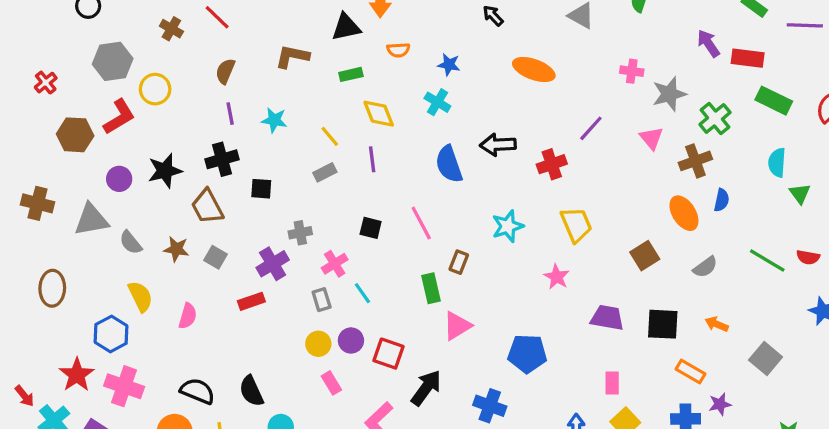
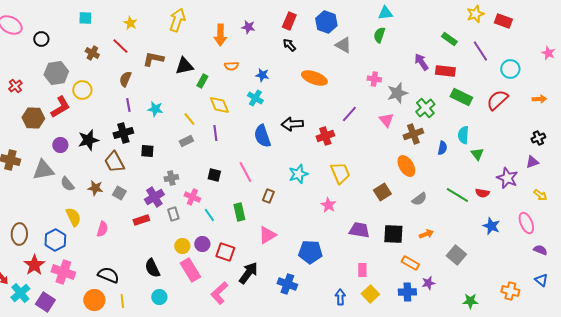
purple line: (805, 25) -> (480, 51), turned 55
black triangle: (346, 27) -> (184, 66), moved
brown L-shape: (292, 56) -> (153, 59), moved
green rectangle: (351, 74) -> (202, 81), turned -48
blue semicircle: (722, 200) -> (442, 148), moved
pink cross: (335, 264) -> (192, 197), turned -35
brown ellipse: (52, 288) -> (19, 234), moved
green rectangle: (431, 288) -> (239, 212), moved
gray rectangle: (322, 300) -> (173, 214), moved
orange arrow: (717, 324) -> (426, 234), turned 136
pink rectangle: (331, 383) -> (190, 270), size x1.6
black semicircle: (251, 391) -> (152, 268), moved

